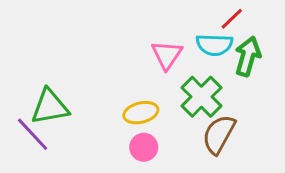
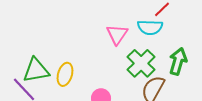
green arrow: (248, 56) -> (178, 61), moved
yellow ellipse: (141, 113) -> (65, 74), moved, turned -60

